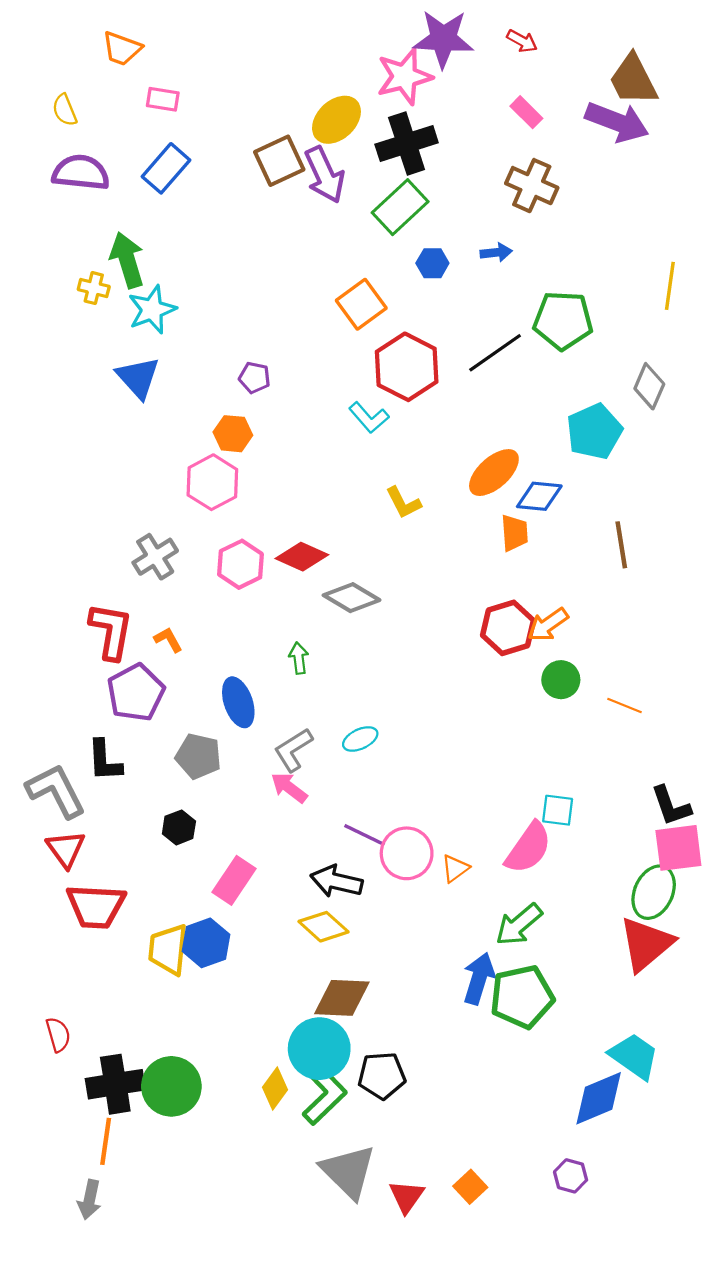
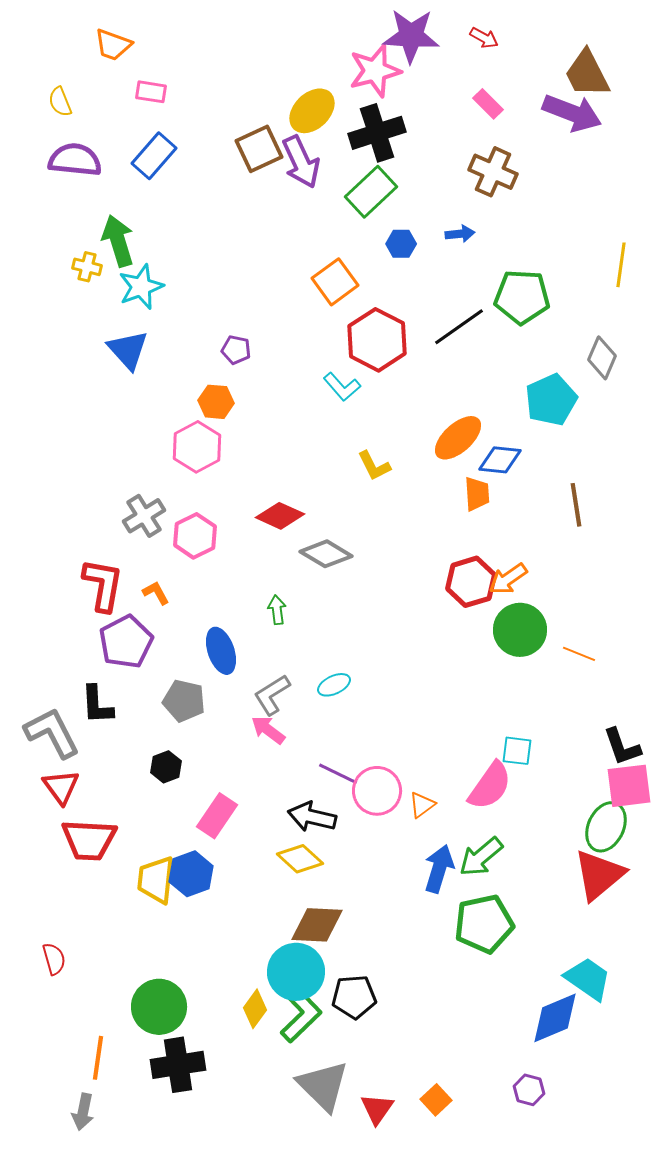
pink hexagon: (240, 564) -> (195, 536), moved
green circle: (561, 680) -> (520, 630), size x1.5
blue arrow: (479, 978) -> (439, 869), moved
black cross: (115, 1084) -> (178, 1065), moved

